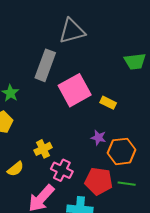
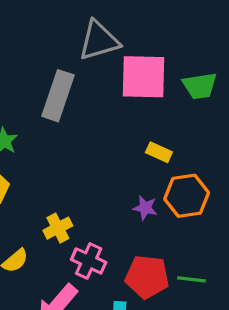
pink square: (75, 90) -> (143, 77), moved, turned 32
orange hexagon: (122, 151) -> (187, 196), moved

